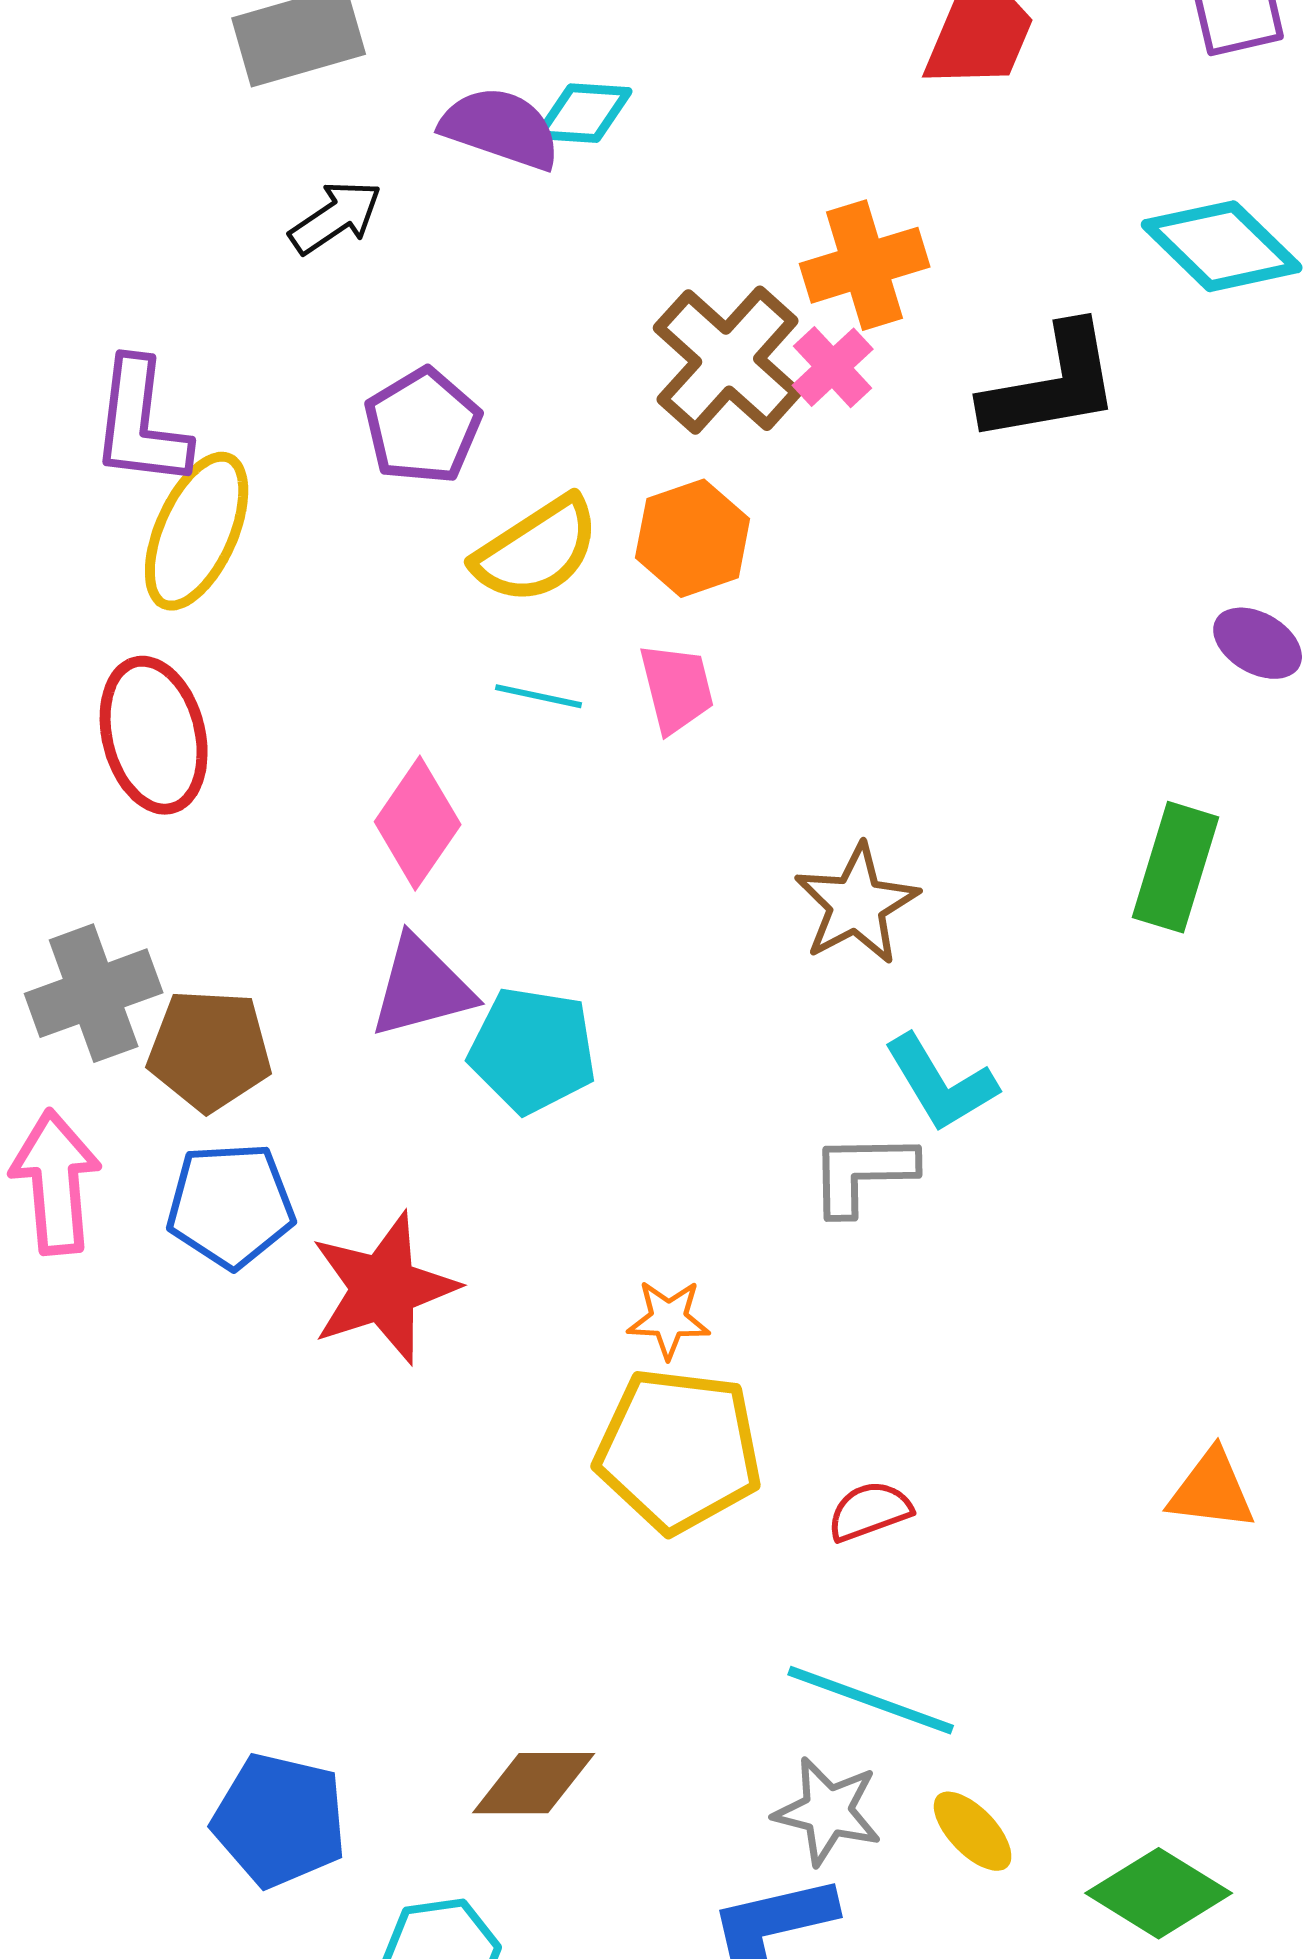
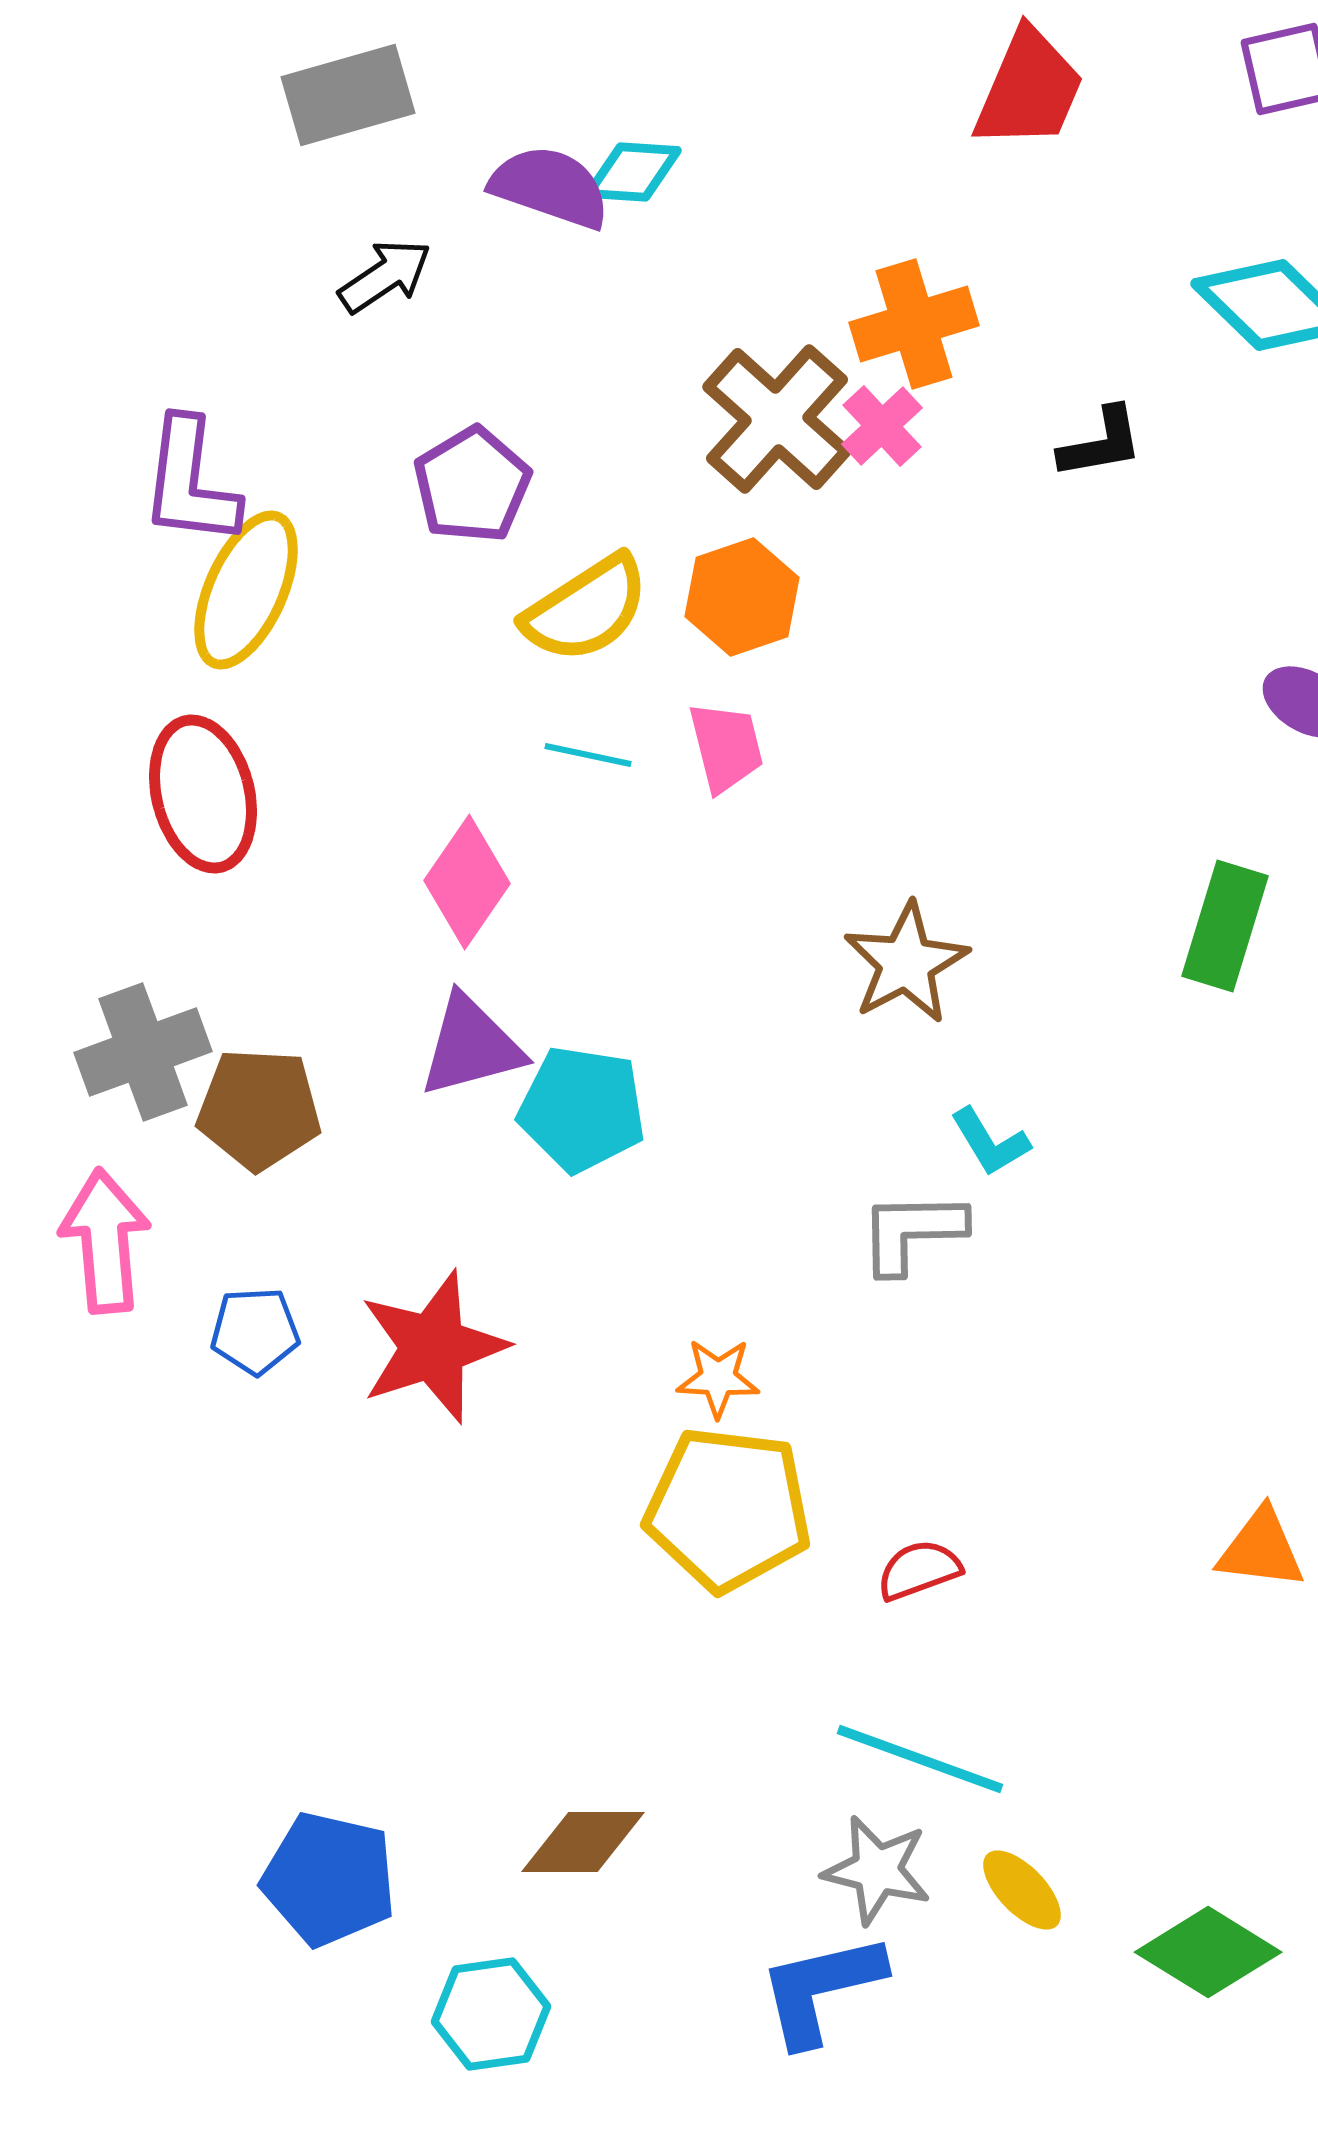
black L-shape: (1052, 384) -> (1101, 443), size x0.6
cyan L-shape: (941, 1083) -> (990, 1142), size x0.7
blue pentagon: (231, 1205) -> (255, 1331), moved, size x0.7

